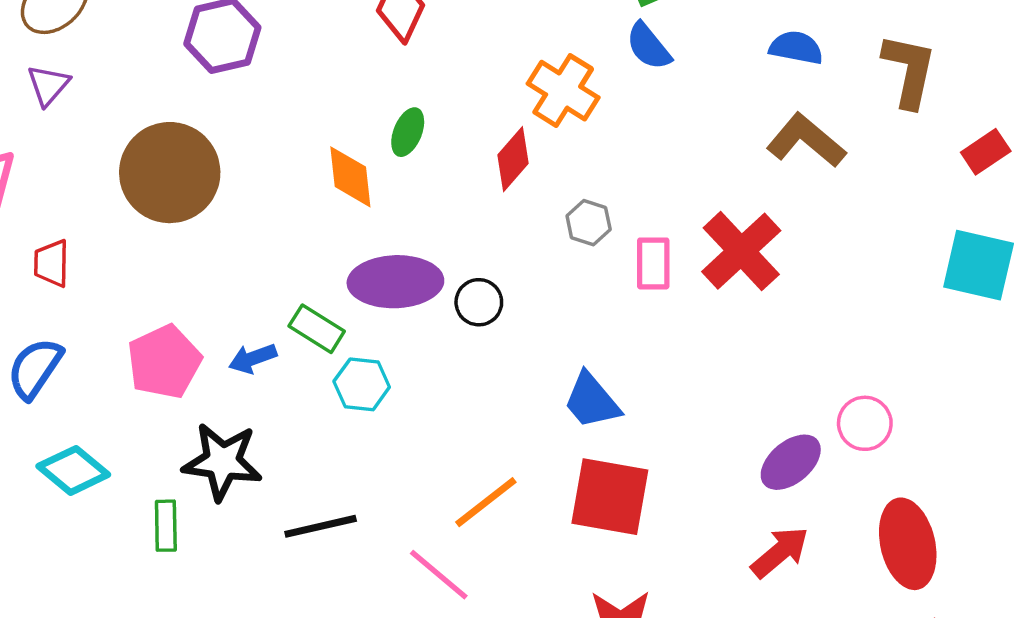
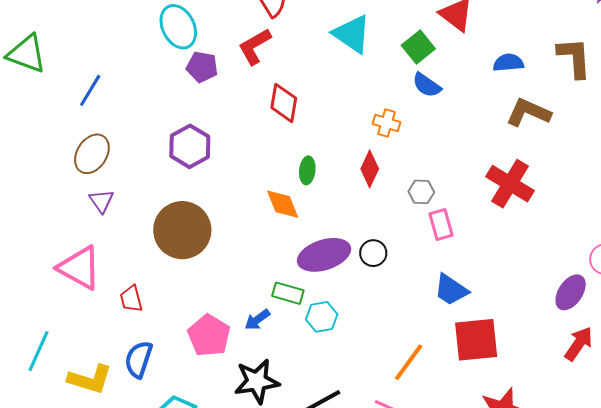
orange cross: (563, 91) -> (386, 123), size x0.7
pink rectangle: (653, 263) -> (441, 225), moved

